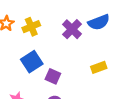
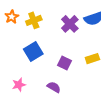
purple square: (53, 76) -> (64, 63), moved

